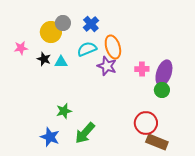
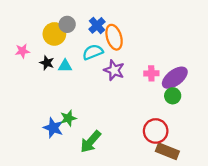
orange ellipse: (113, 47) -> (114, 37), moved
purple ellipse: (164, 73) -> (175, 78), turned 35
blue star: (50, 137) -> (53, 128), moved

